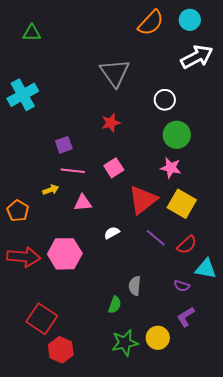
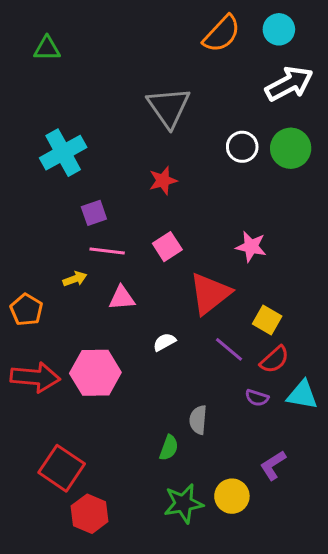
cyan cross: (23, 95) -> (63, 153), moved
green circle: (177, 135) -> (291, 148), moved
yellow square: (182, 204) -> (267, 320), moved, size x0.7
purple semicircle: (182, 286) -> (257, 398), moved

